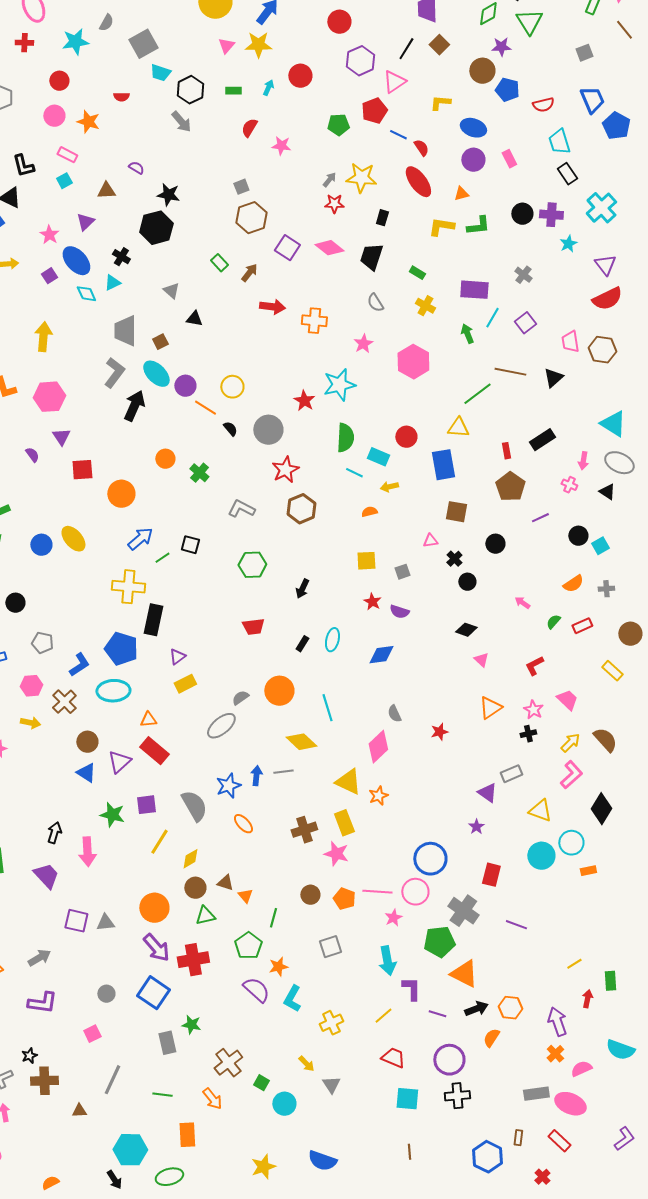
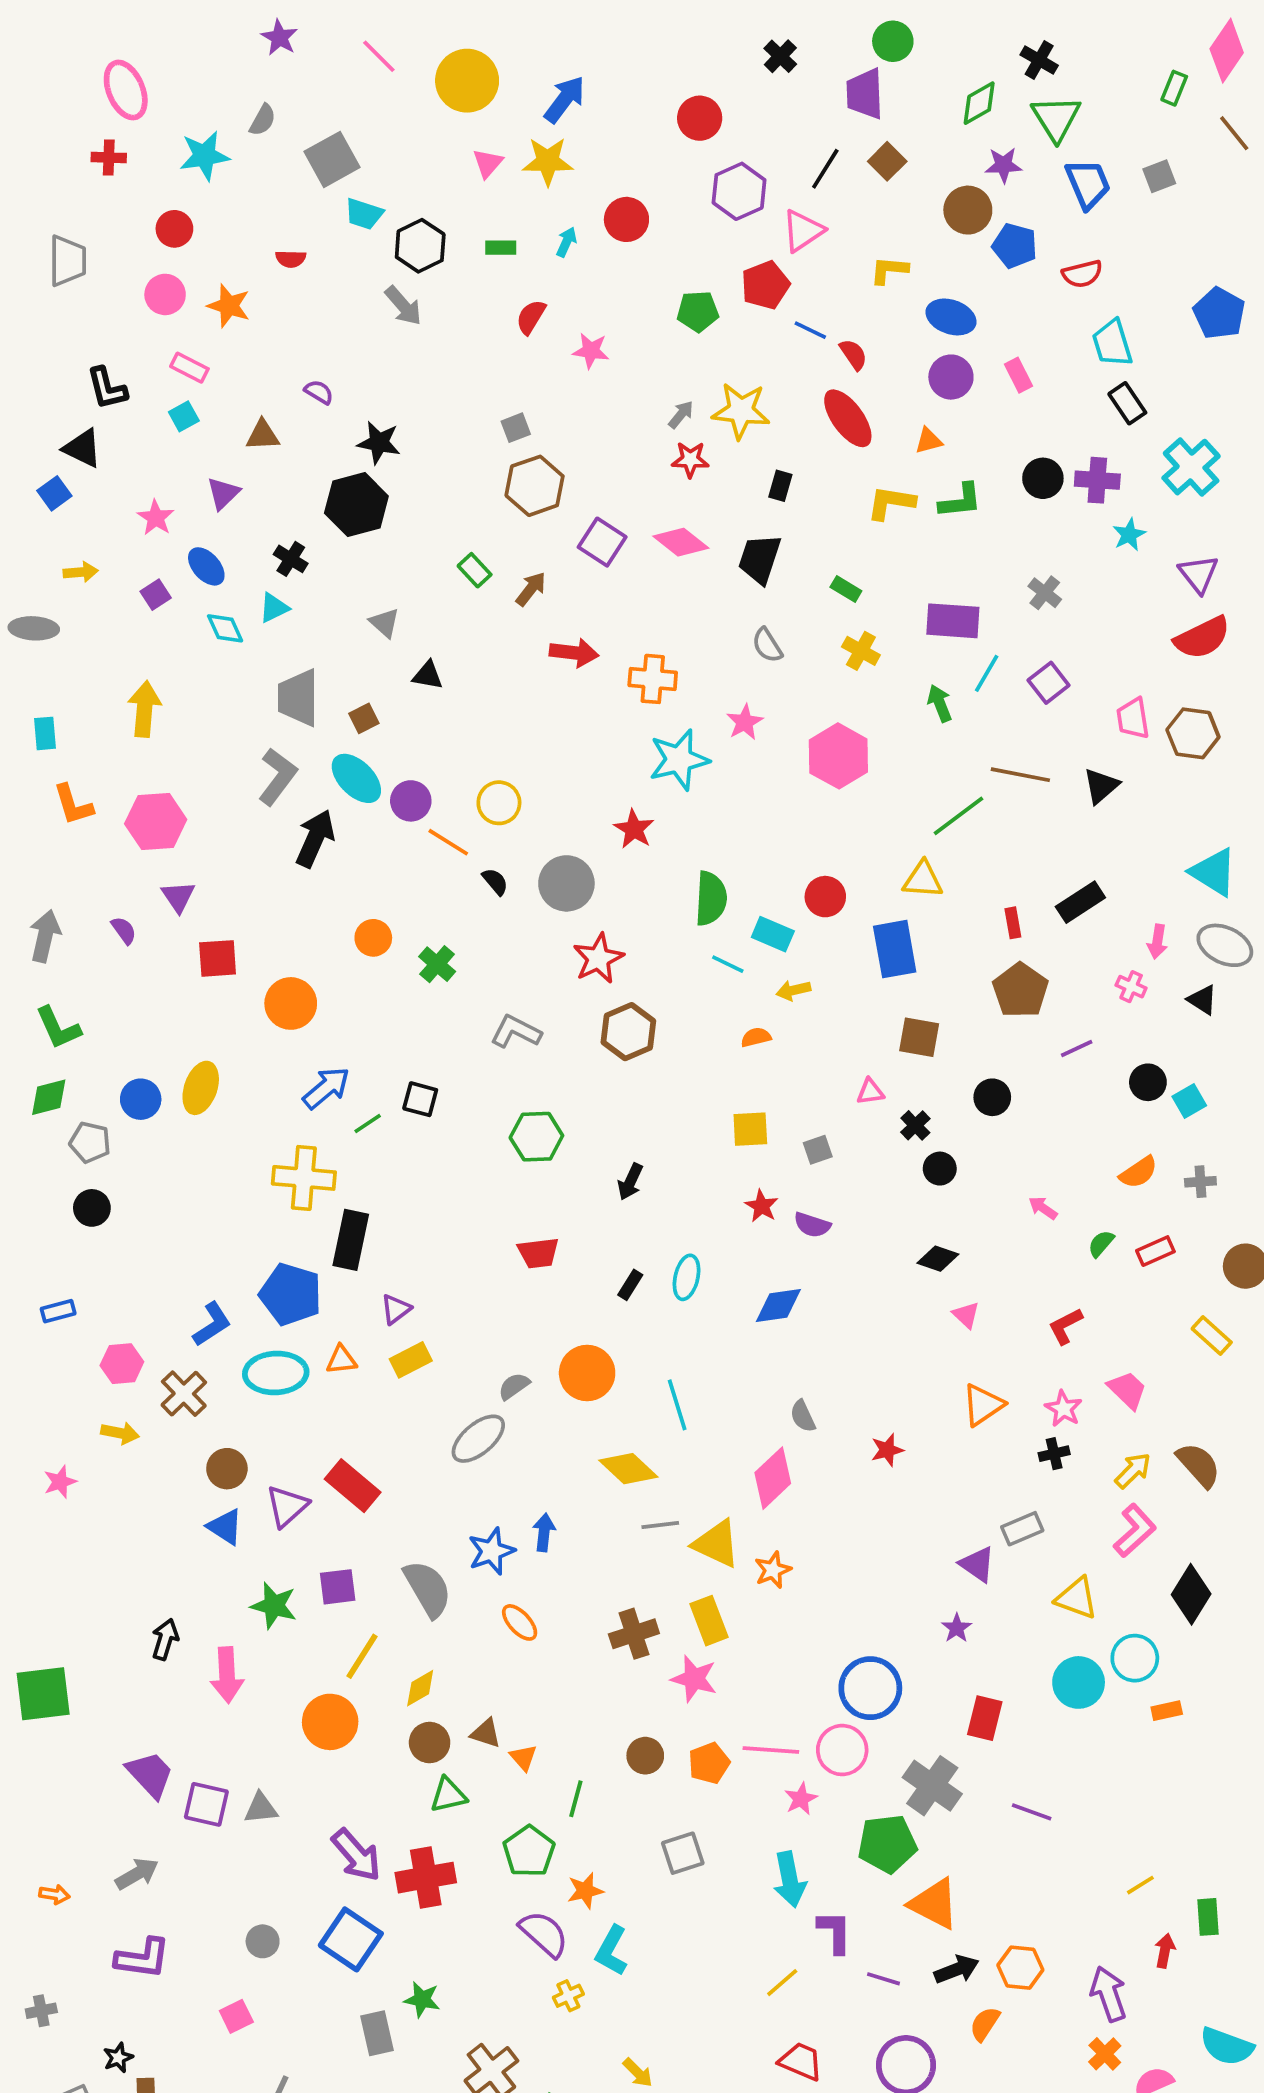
blue trapezoid: (592, 100) -> (1088, 184), moved
blue ellipse: (76, 261) -> (206, 566), size x0.7
cyan star: (339, 385) -> (679, 760), moved
yellow ellipse: (73, 539) -> (201, 1088), turned 60
gray pentagon: (42, 643) -> (90, 1142), moved
orange triangle: (148, 720) -> (341, 1360), moved
gray line: (283, 772) -> (660, 1525), moved
purple trapezoid: (46, 876) -> (150, 1774), moved
orange pentagon: (344, 899) -> (709, 1763), turned 30
orange circle: (154, 908) -> (330, 1722), moved
yellow cross: (331, 1023) -> (568, 1996), moved, size x0.7

